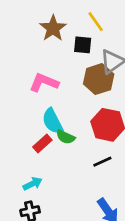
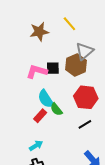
brown star: (53, 28) -> (39, 32), turned 30
black square: (83, 45) -> (53, 68), moved
green semicircle: (66, 137) -> (56, 109), turned 32

